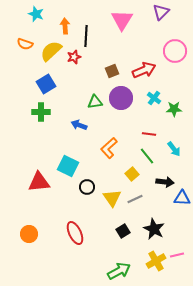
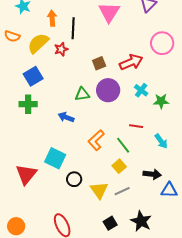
green line: (147, 156) -> (123, 145), moved
red triangle: (39, 182) -> (26, 174), turned -45

